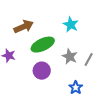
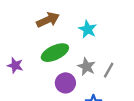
brown arrow: (24, 27) -> (48, 20), moved
purple circle: (42, 71) -> (65, 83), moved

